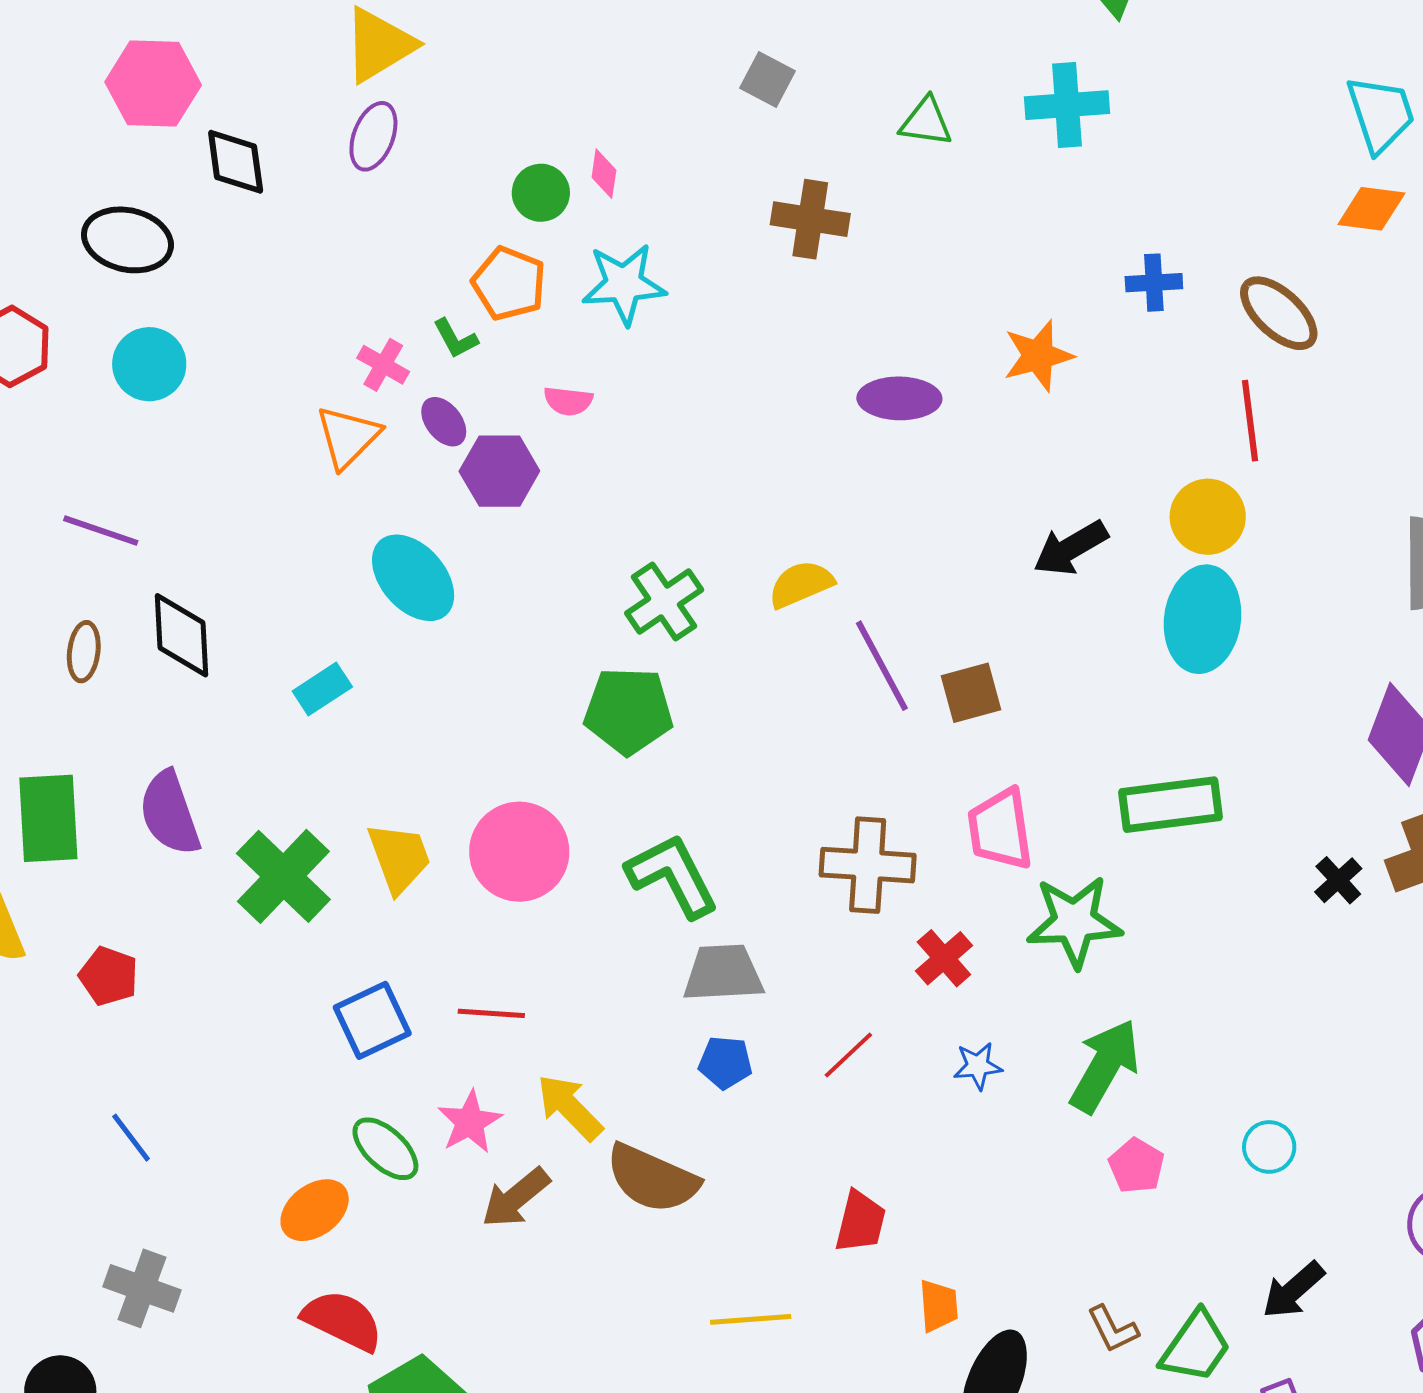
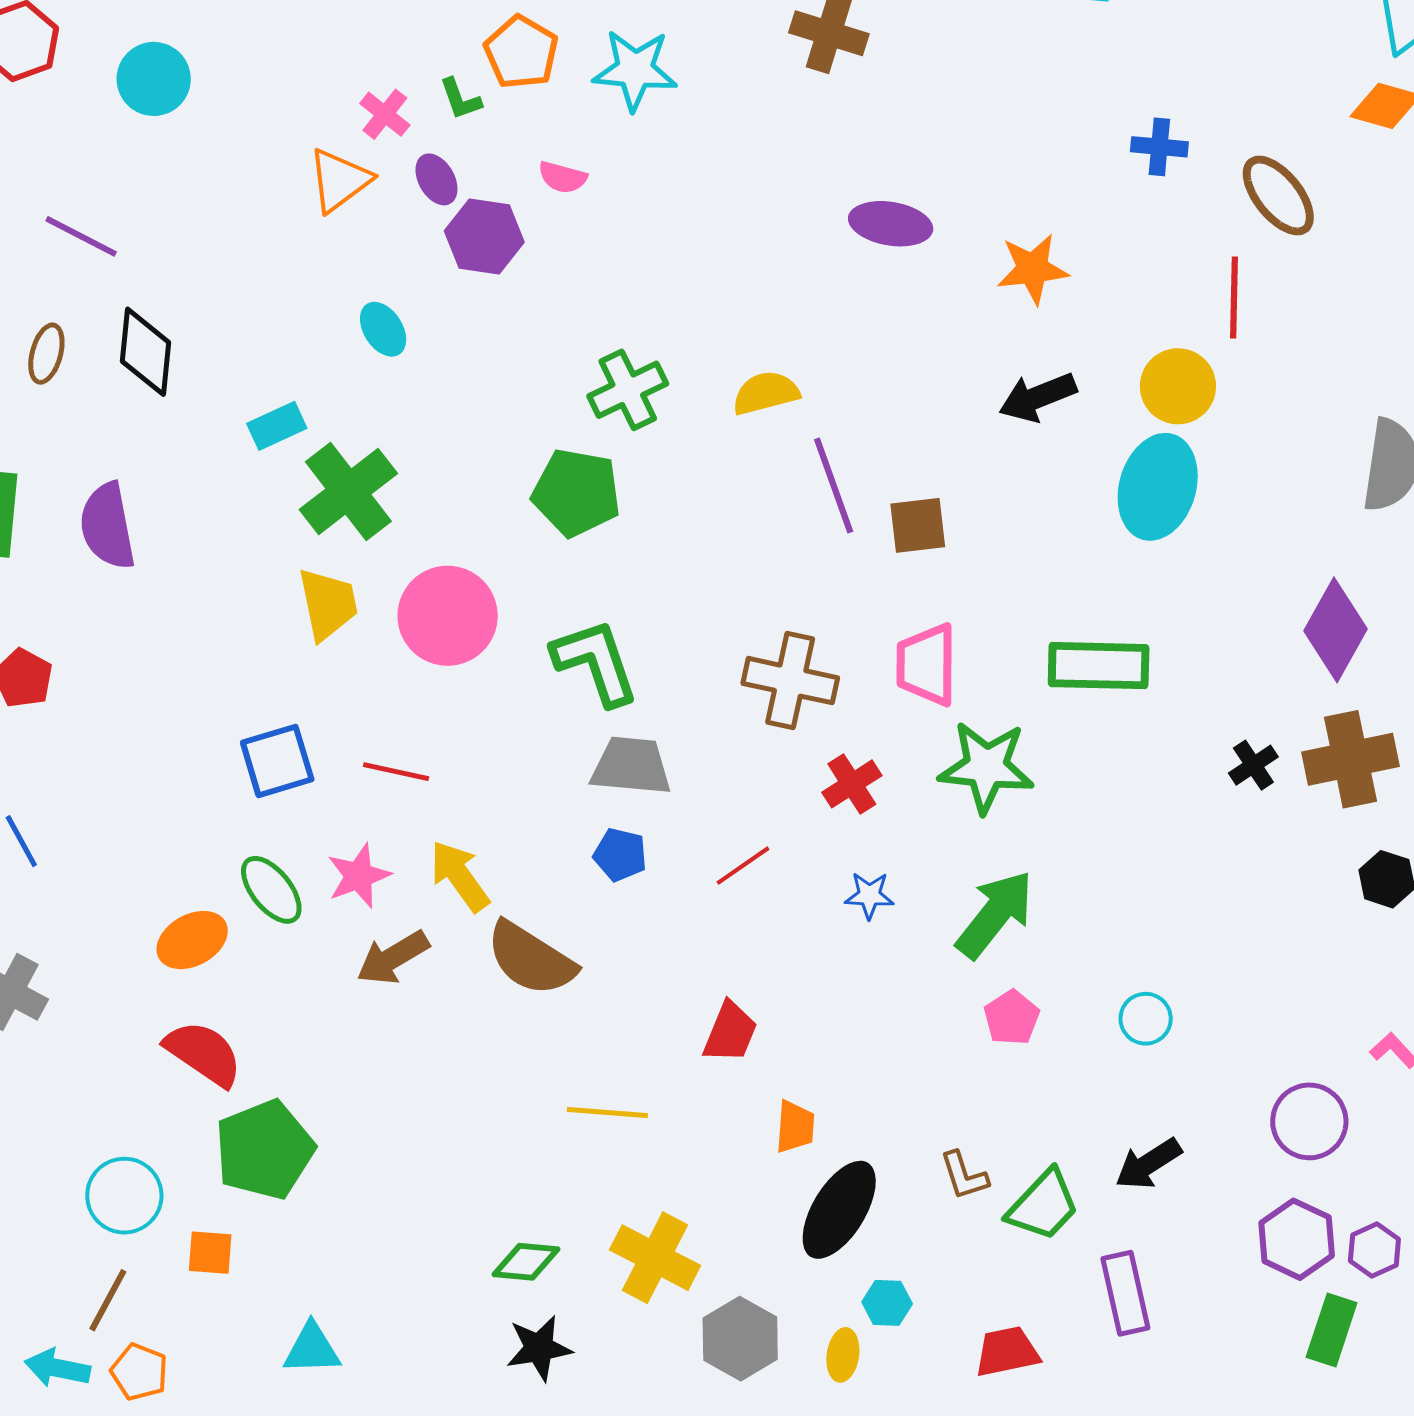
orange star: (1038, 356) -> (1033, 269), moved
cyan ellipse: (413, 578) -> (383, 329), size x0.6
green cross: (283, 876) -> (348, 491), moved

